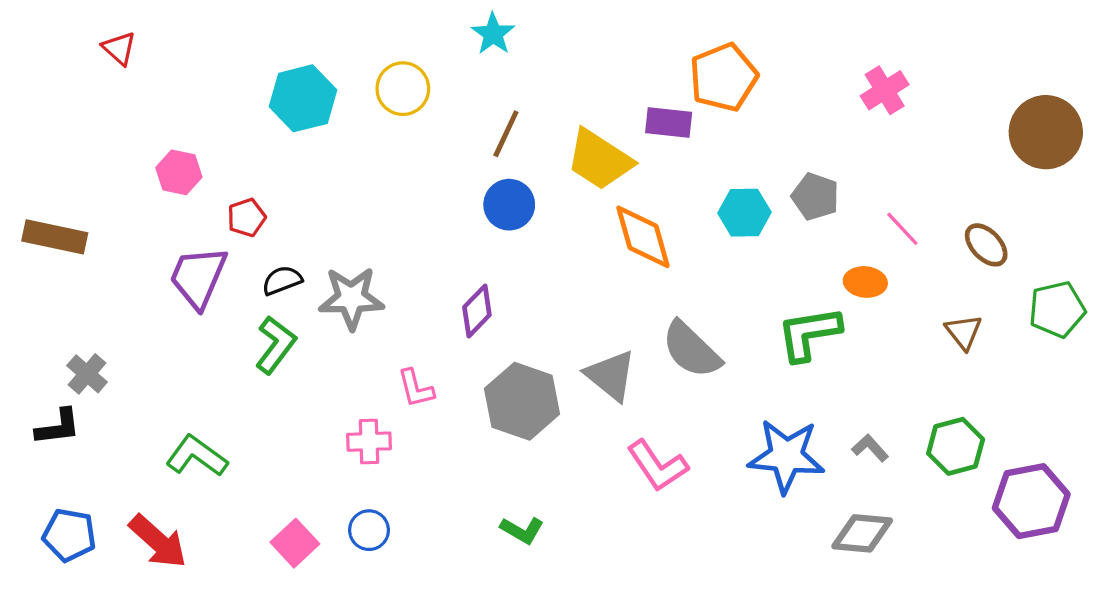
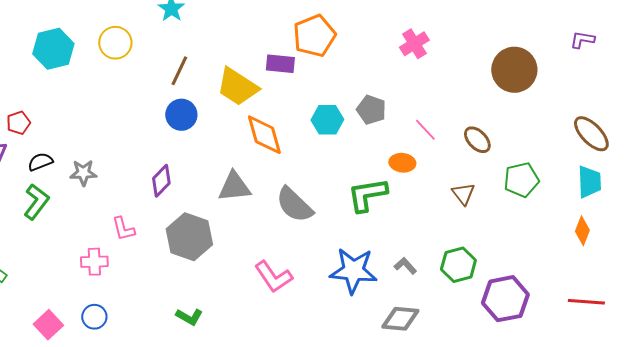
gray star: (351, 298) -> (83, 173), size x0.7
gray triangle: (611, 375) -> (234, 187), moved, turned -45

